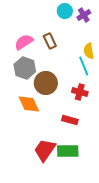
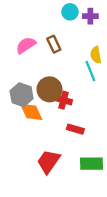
purple cross: (84, 15) -> (90, 16), turned 32
gray hexagon: (25, 68) -> (22, 95), moved
red cross: (80, 92) -> (64, 100), moved
green rectangle: (68, 151) -> (92, 164), moved

